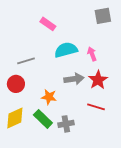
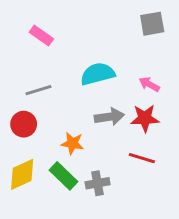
pink rectangle: (48, 24) -> (41, 35), moved
pink arrow: (92, 54) -> (149, 84), moved, turned -40
red star: (98, 80) -> (145, 118), turned 30

